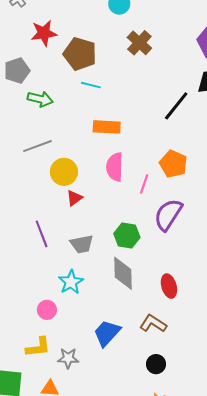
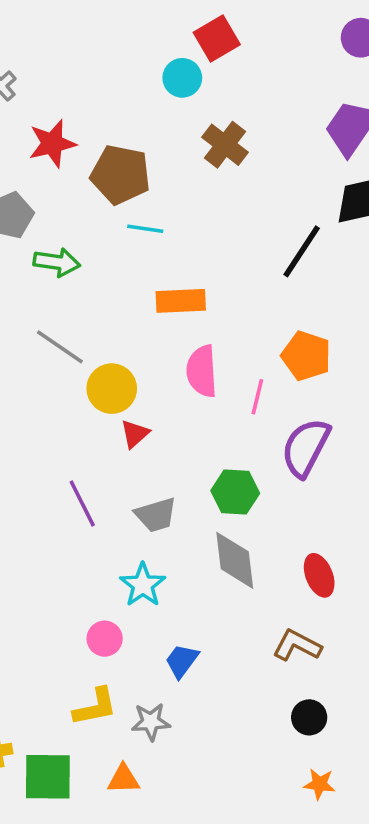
gray line: (37, 146) -> (60, 347), turned 60
blue trapezoid: (107, 333) -> (182, 661), moved, size x0.7

